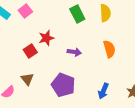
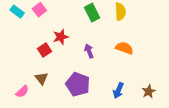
orange semicircle: (109, 49) -> (124, 48), turned -54
purple arrow: (74, 52) -> (89, 51), turned -120

